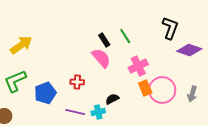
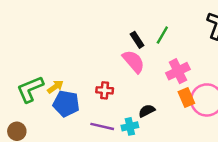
green line: (125, 36) -> (162, 35), turned 63
yellow arrow: (21, 45) -> (55, 87), moved, size x0.6
blue pentagon: (45, 93) -> (66, 104), turned 30

